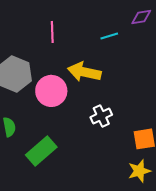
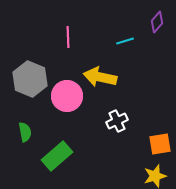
purple diamond: (141, 17) -> (157, 22), turned -40

